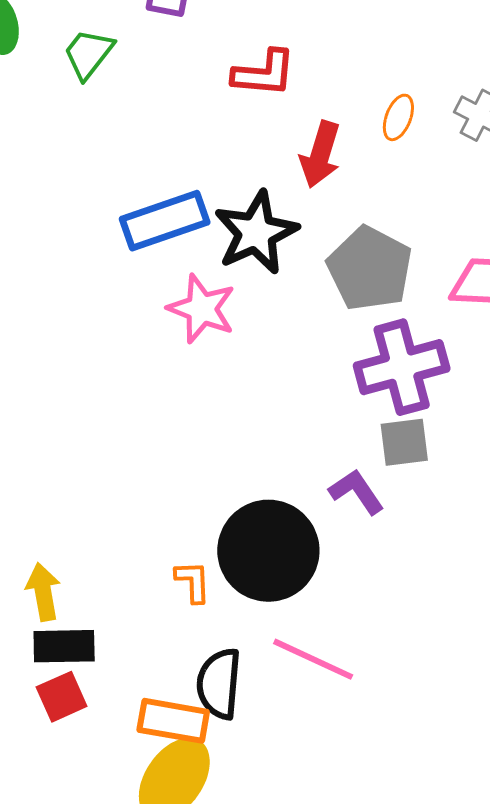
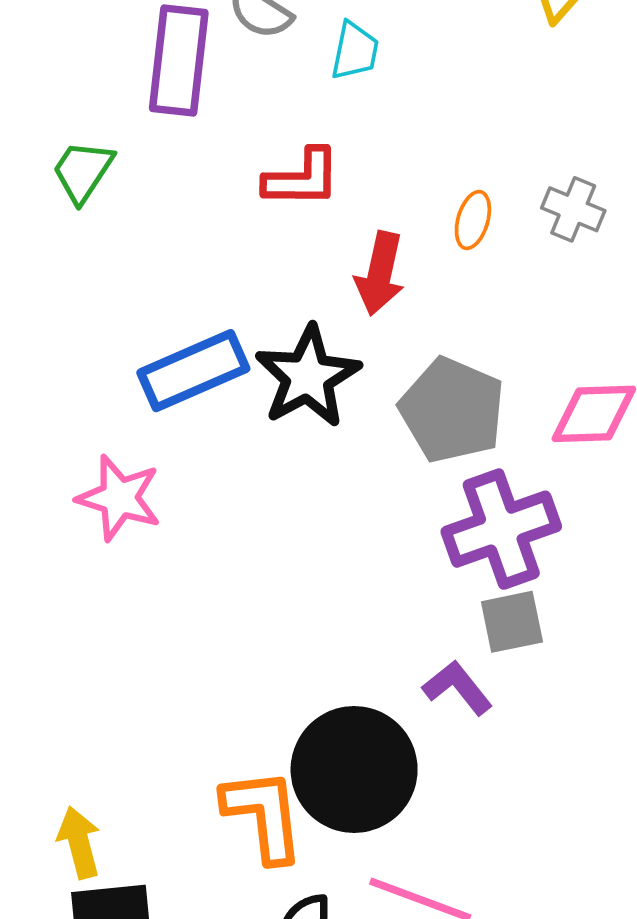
pink star: (202, 309) -> (119, 498), moved
orange L-shape: (193, 582) -> (263, 815), size x1.8

